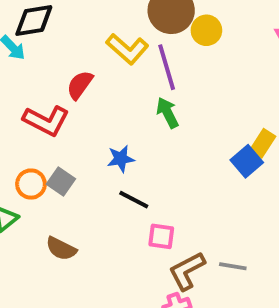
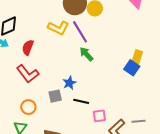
red semicircle: (80, 85) -> (28, 47), moved
red L-shape: (46, 121) -> (28, 74), turned 40
gray square: (61, 182) -> (55, 96), moved, turned -32

